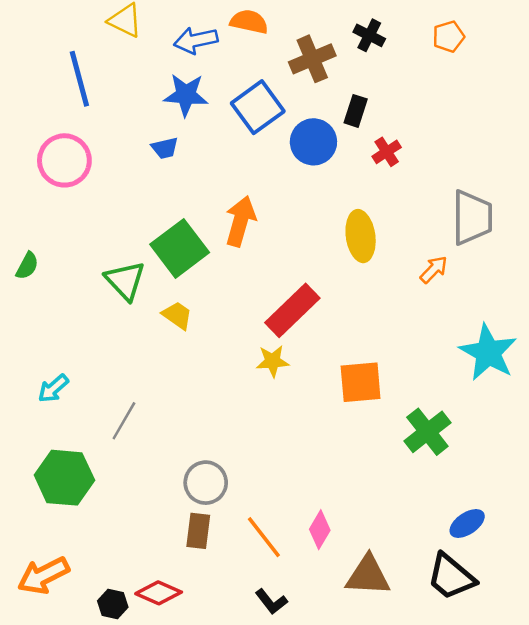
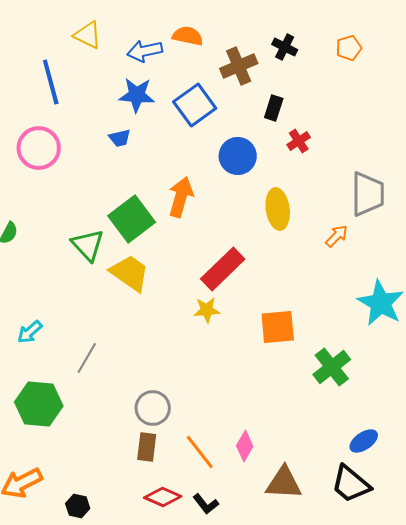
blue circle: (313, 142) -> (238, 156), moved
yellow trapezoid: (177, 315) -> (130, 273), size x1.6
red diamond: (159, 593) -> (163, 497), moved

